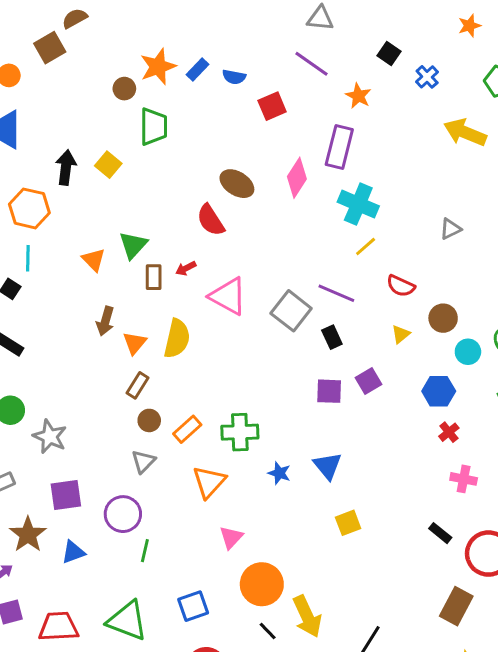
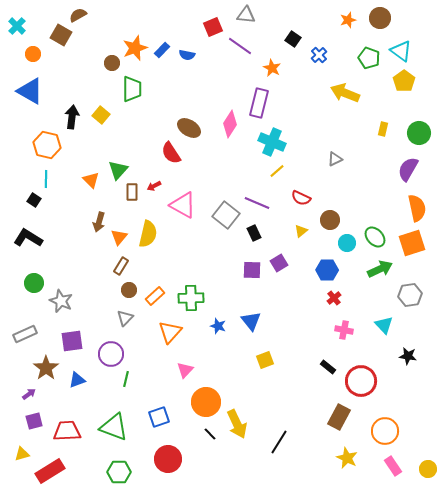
brown square: (50, 48) -> (61, 35), turned -30
red square: (272, 106) -> (213, 27), moved

